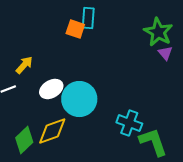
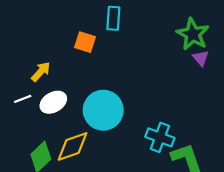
orange square: (75, 29) -> (85, 42), moved
white ellipse: (51, 89) -> (53, 102), moved

